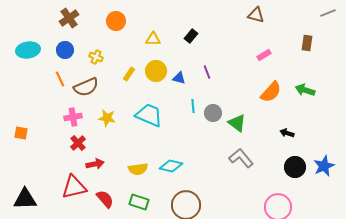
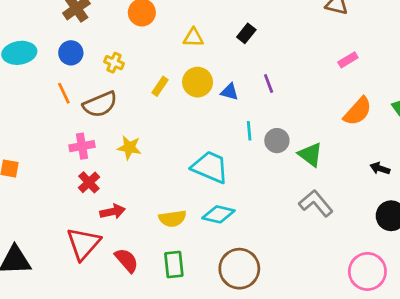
cyan trapezoid: (149, 115) -> (210, 167), moved
red triangle: (74, 187) -> (83, 244), turned -36
green rectangle: (139, 202) -> (174, 264), turned 66

